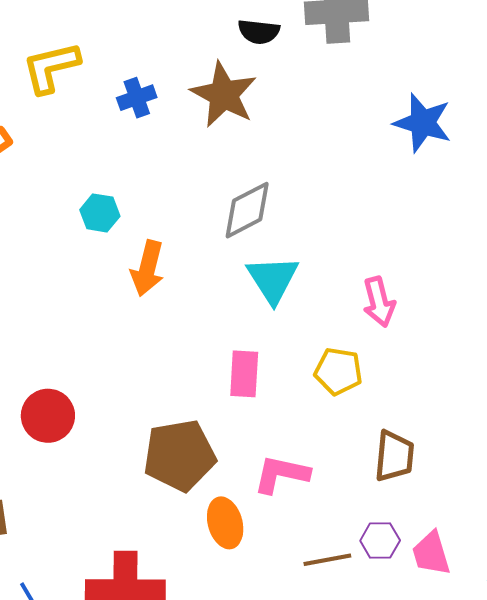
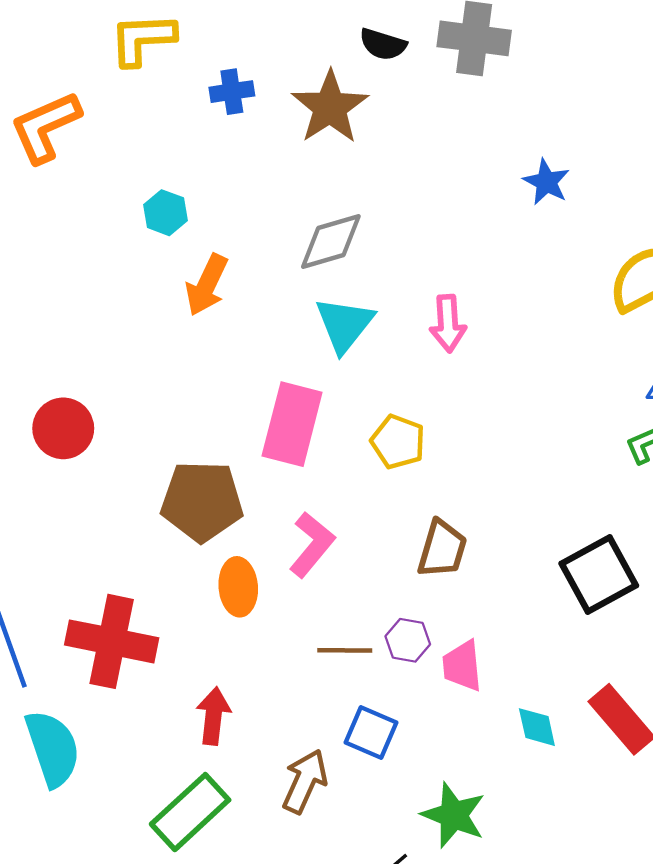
blue star: (423, 123) -> (546, 182), size x0.7
pink arrow: (379, 302) -> (448, 323), moved
pink rectangle: (244, 374) -> (292, 424), size x1.5
pink L-shape: (281, 474) -> (312, 545), turned 106

